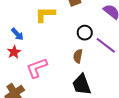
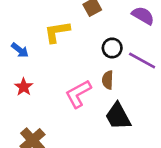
blue arrow: (17, 34) -> (20, 50), moved
pink L-shape: (37, 68) -> (78, 94), moved

